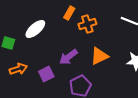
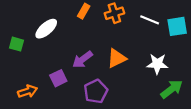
orange cross: (87, 24) -> (114, 13), moved
orange arrow: (18, 69) -> (28, 91), moved

